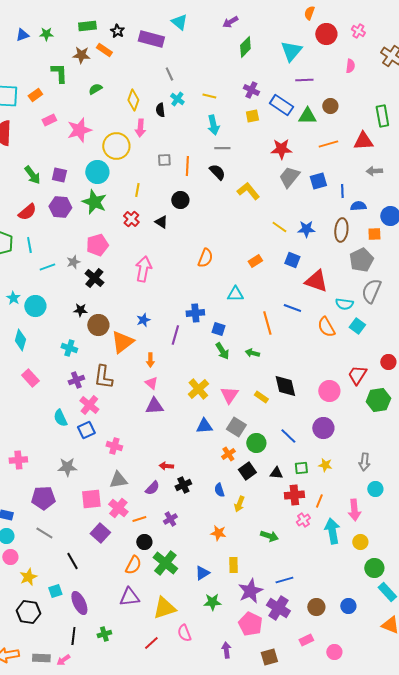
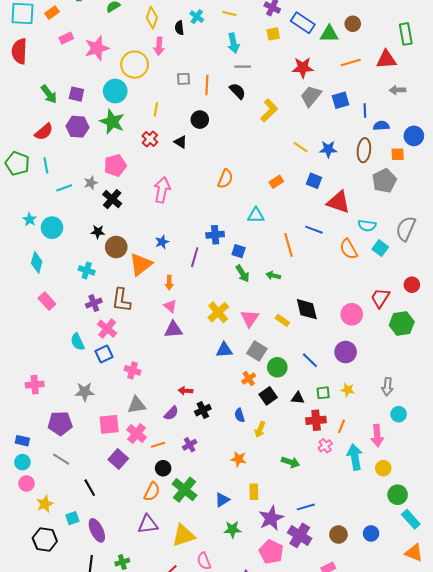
yellow L-shape: (248, 191) -> (269, 110), turned 85
gray semicircle: (371, 291) -> (406, 229), moved

